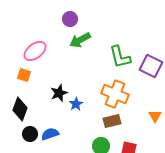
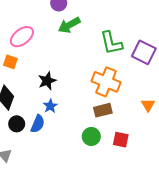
blue star: (76, 104) -> (50, 106), moved
blue semicircle: (50, 134) -> (38, 124), turned 132

